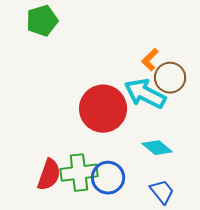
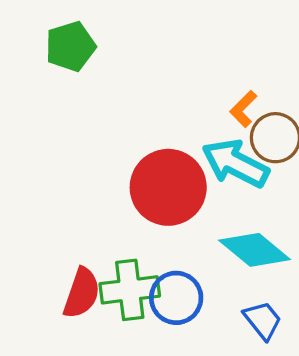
cyan diamond: (157, 148) -> (255, 250), size x1.4

